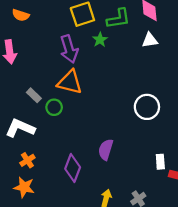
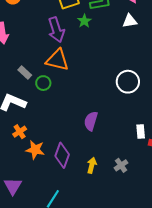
purple diamond: (73, 168) -> (62, 155), moved
orange star: (24, 187) -> (35, 150), moved

